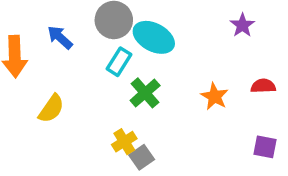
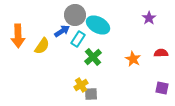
blue arrow: (60, 37) -> (62, 31), moved, turned 105
yellow semicircle: (51, 109) -> (42, 46), moved
gray square: (142, 157) -> (91, 94), turned 32

